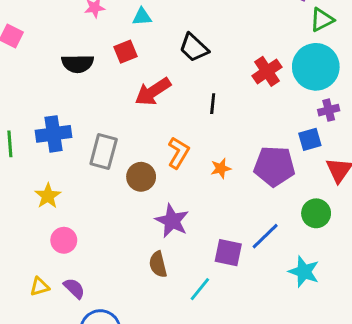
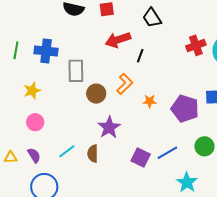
black line: (213, 104) -> (140, 56), moved
gray rectangle: (104, 152) -> (76, 71), turned -30
yellow triangle: (40, 287) -> (11, 157), moved
cyan line: (200, 289) -> (67, 151), moved

